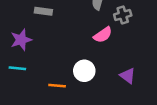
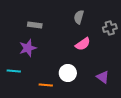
gray cross: (123, 15) -> (110, 28), moved
purple star: (21, 40) -> (28, 48), moved

